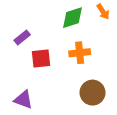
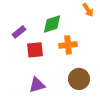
green diamond: (73, 18) -> (52, 24), moved
purple triangle: (23, 100) -> (37, 85), moved, turned -36

